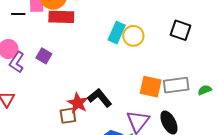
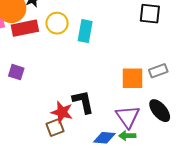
yellow circle: (133, 36) -> (57, 23), moved
gray rectangle: (176, 85) -> (158, 71), size x0.7
black L-shape: (100, 98) -> (83, 102), turned 40

